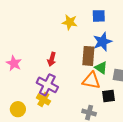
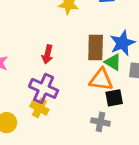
blue star: (102, 42) -> (122, 43), moved
black square: (108, 96) -> (114, 98), moved

